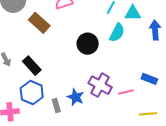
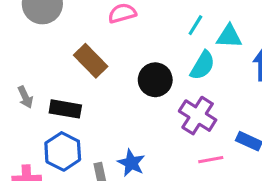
brown rectangle: (39, 23) -> (91, 61), moved
black rectangle: (32, 66) -> (65, 109), turned -42
purple cross: (100, 85) -> (198, 116), moved

